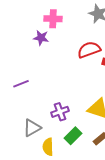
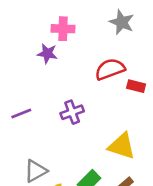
purple cross: (60, 112) -> (72, 112), moved

